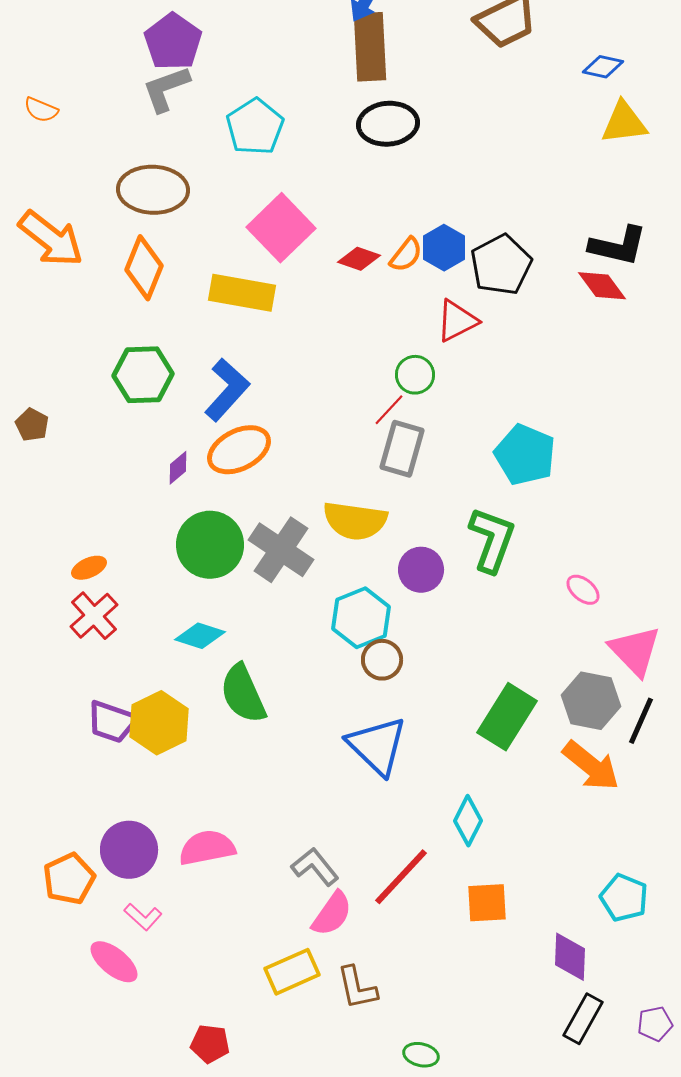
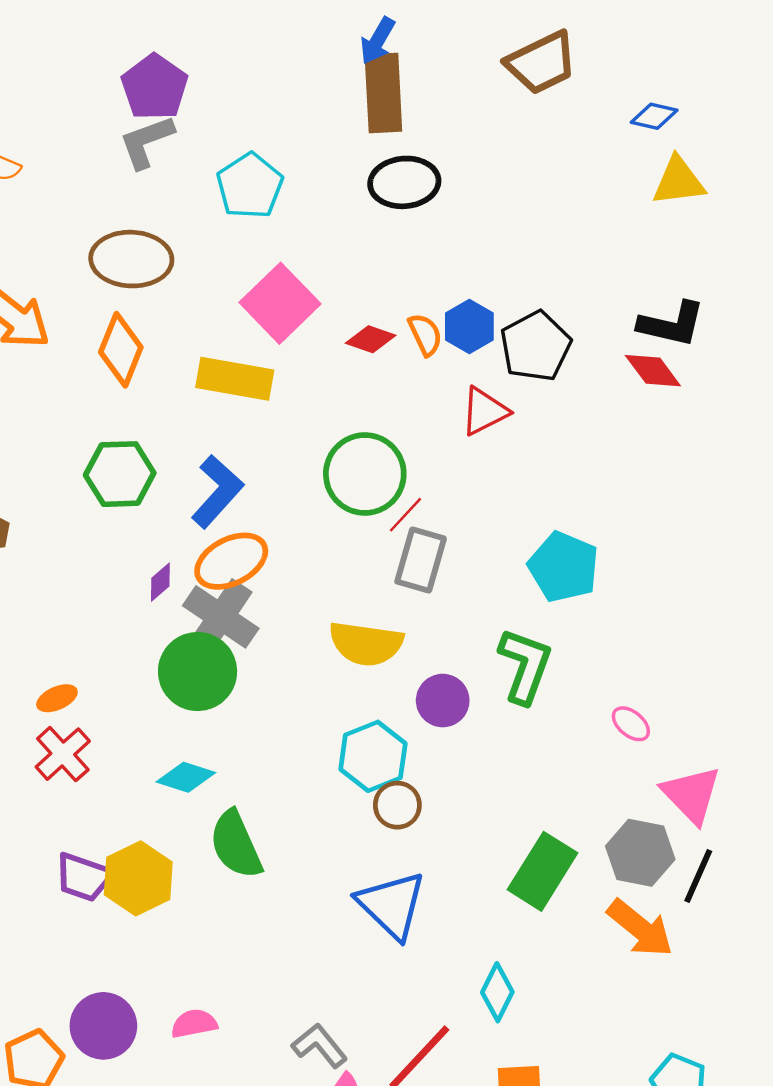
orange semicircle: (406, 255) -> (425, 335), turned -63
green circle: (415, 375) -> (365, 474), moved, size x1.8
gray cross: (281, 550) -> (221, 617), moved
pink semicircle: (207, 848) -> (194, 1024), size x0.7

